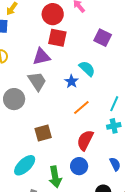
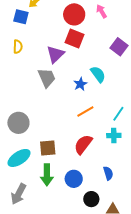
purple triangle: (41, 57) -> (55, 54), turned -42
gray circle: (14, 99) -> (18, 123), moved
brown square: (43, 133) -> (48, 148), moved
blue circle: (79, 166) -> (74, 179), moved

